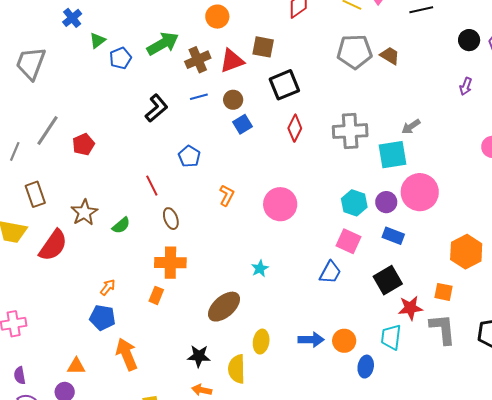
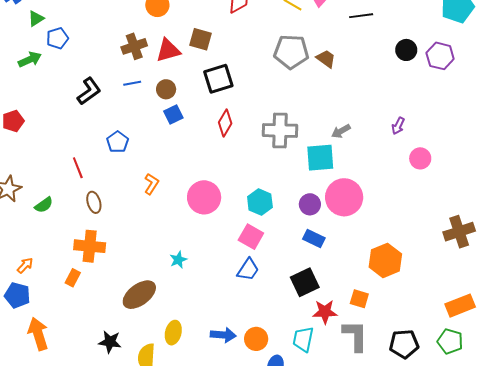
green arrow: (163, 44) -> (30, 59), moved, size x0.7
purple arrow: (466, 86) -> (398, 126), moved
cyan hexagon: (354, 203) -> (260, 202), moved
pink square: (348, 241) -> (251, 237), moved

